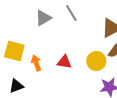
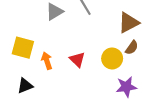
red triangle: (64, 62) -> (77, 60), turned 35

